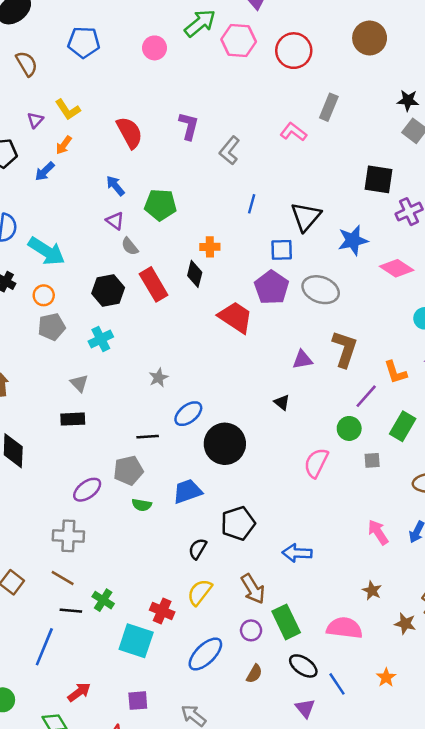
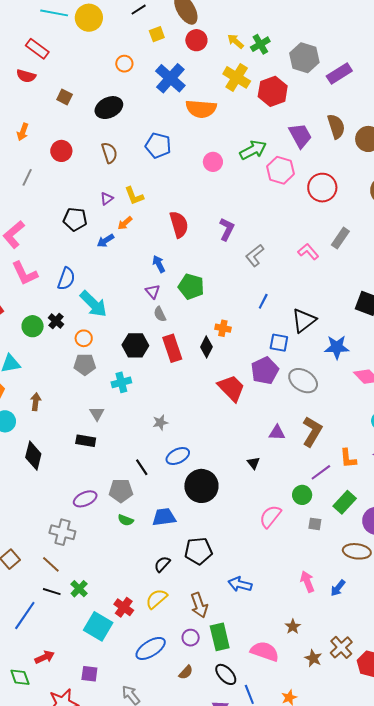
black line: (148, 437) -> (142, 467), turned 48

